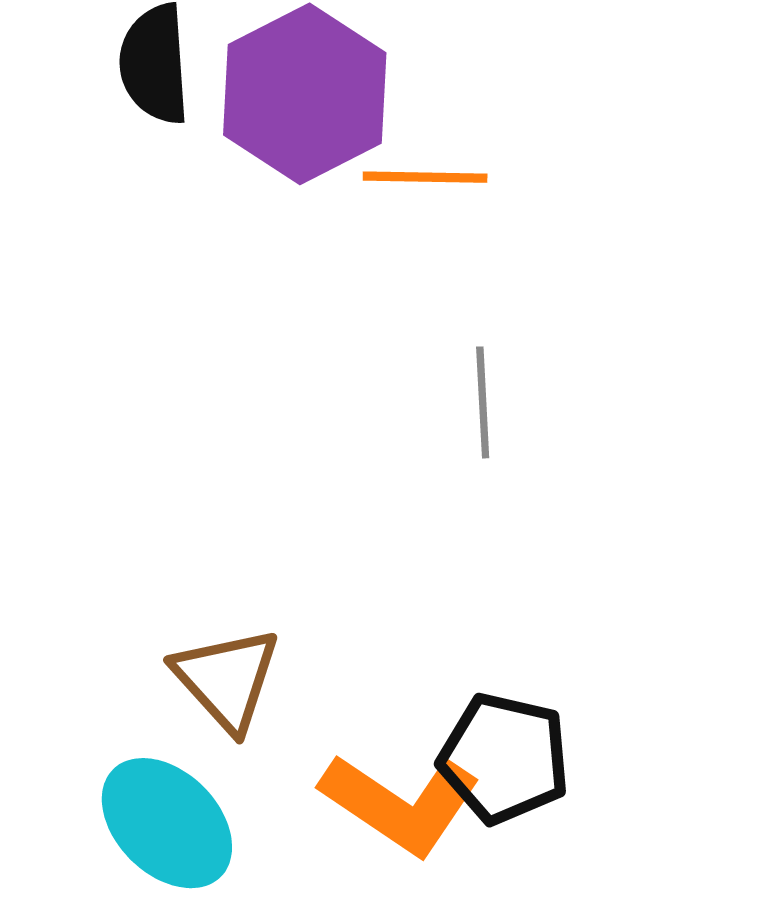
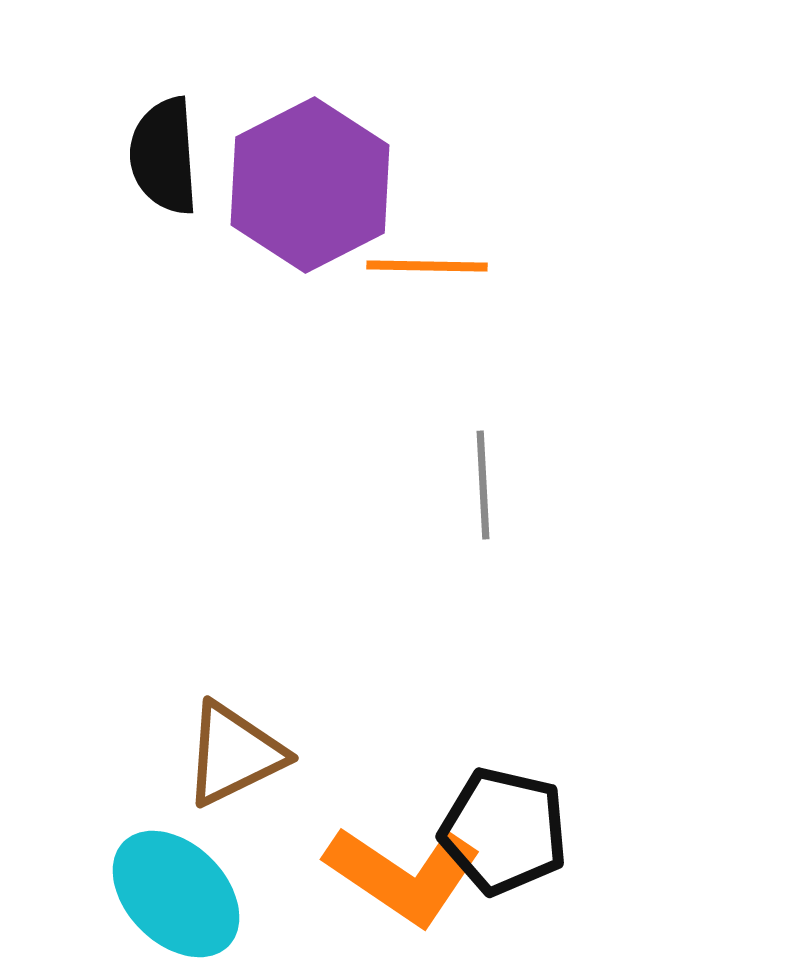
brown triangle: (227, 679) -> (234, 754), turned 46

